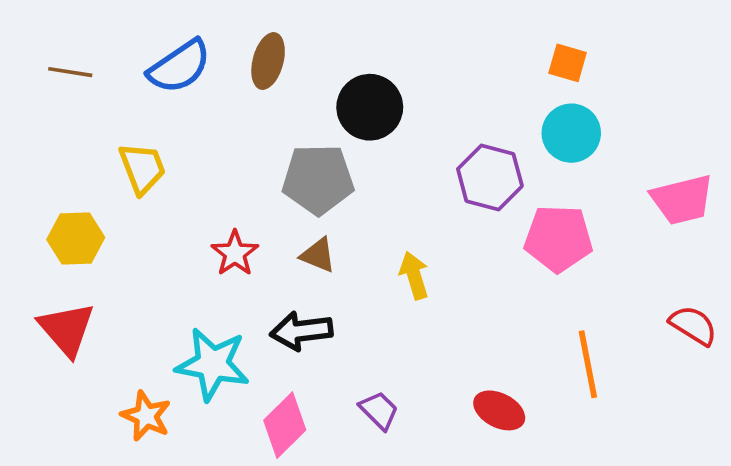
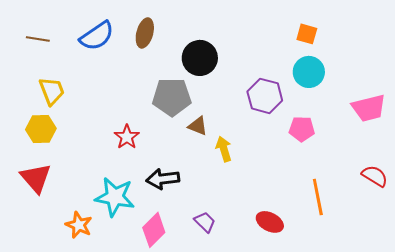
yellow trapezoid: (142, 168) -> (52, 91), moved
pink pentagon: (558, 238) -> (302, 129), size x0.7
brown triangle: (318, 255) -> (198, 126), moved

